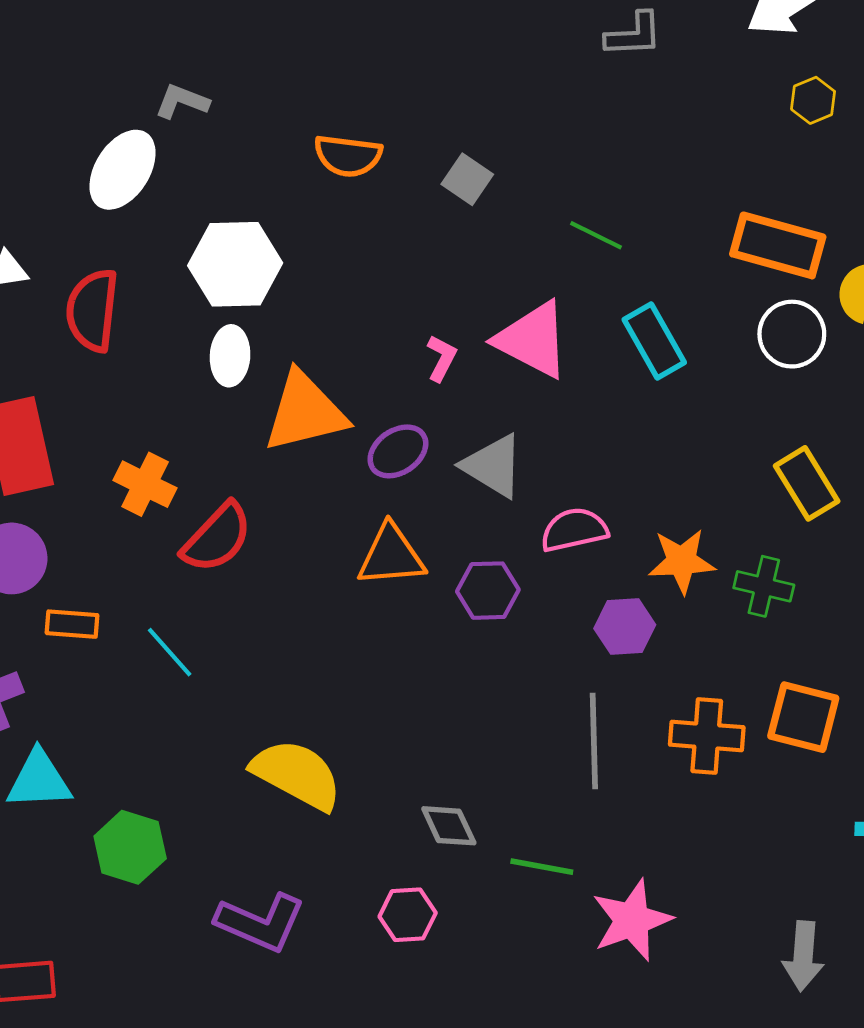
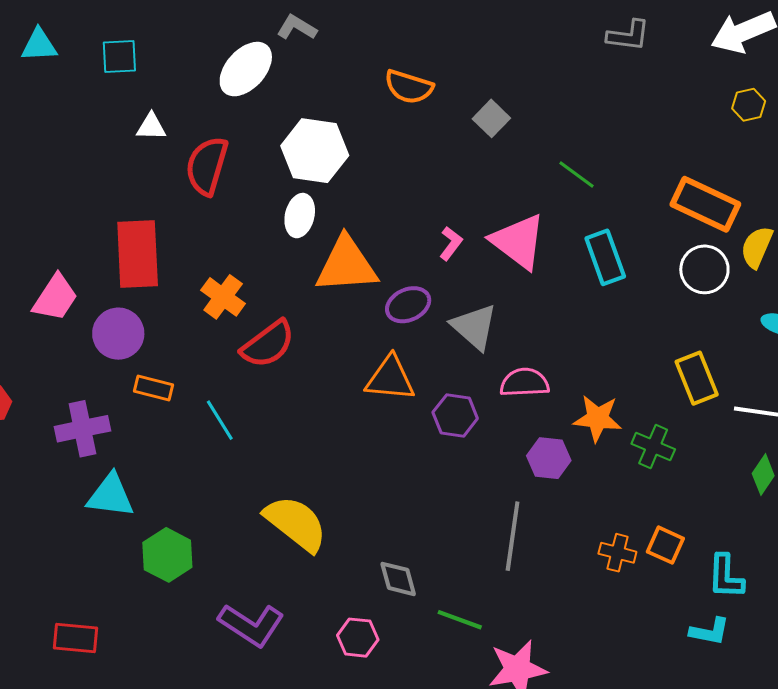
orange square: (803, 717) -> (665, 545), size x0.7
orange cross: (707, 736) -> (617, 553), moved, size x0.7

